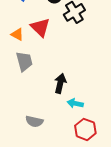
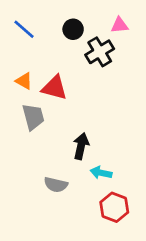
red triangle: (40, 27) -> (54, 88), moved, turned -30
gray semicircle: (34, 121) -> (56, 185), moved

